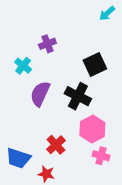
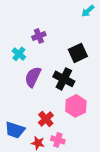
pink cross: (101, 156) -> (58, 140), moved

